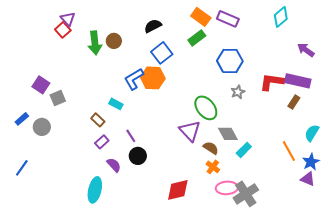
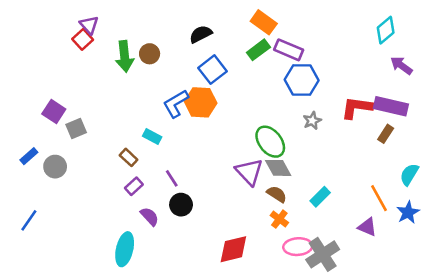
cyan diamond: (281, 17) -> (386, 30), moved
purple rectangle: (228, 19) -> (289, 50), moved
gray diamond: (228, 134) -> (278, 168), moved
purple triangle: (308, 179) -> (367, 227), moved

